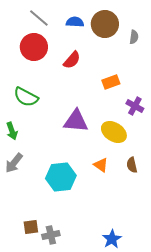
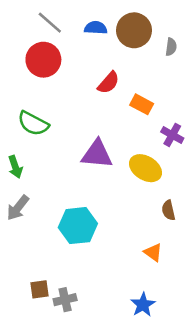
red semicircle: (72, 60) -> (108, 83), moved
orange rectangle: (111, 82) -> (142, 104), turned 48
orange triangle: (101, 165) -> (153, 252), moved

